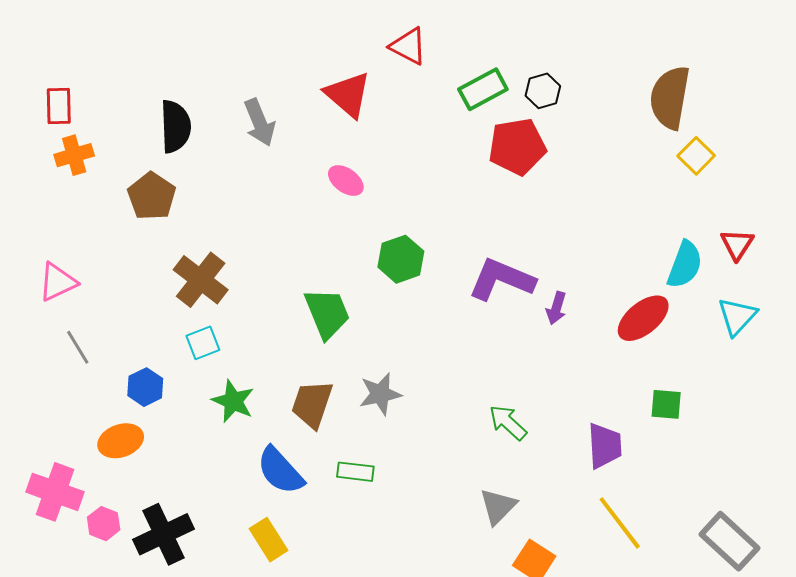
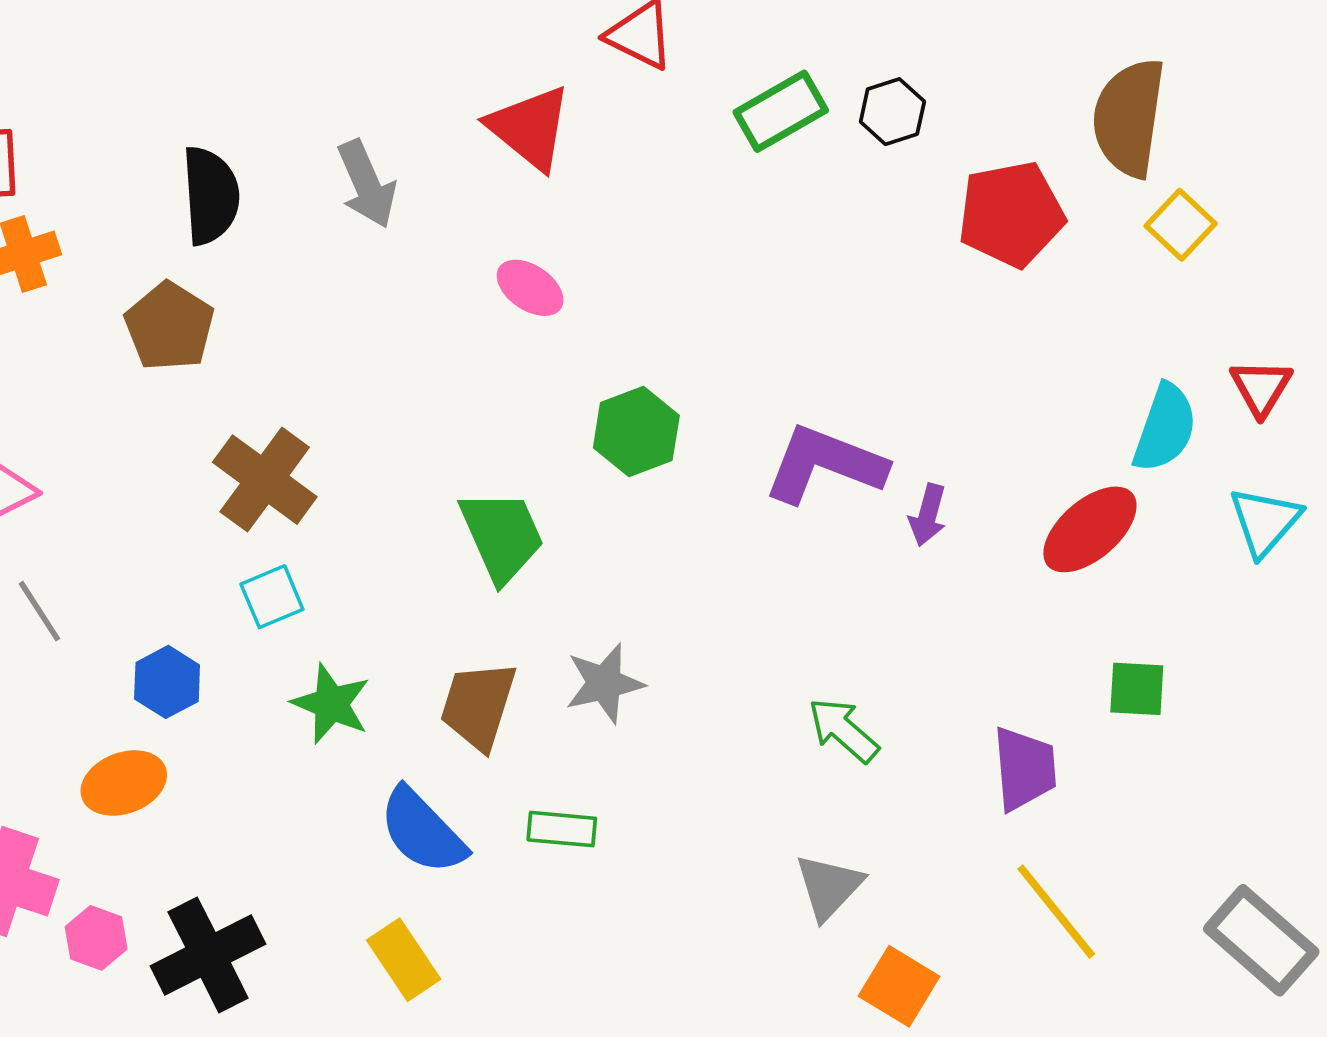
red pentagon: (517, 147) -> (1011, 214), moved

